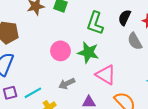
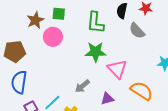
pink circle: (60, 51) -> (53, 37), moved
pink triangle: (106, 75) -> (117, 69), turned 30

